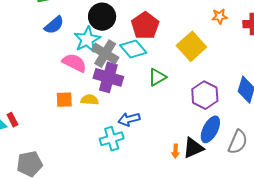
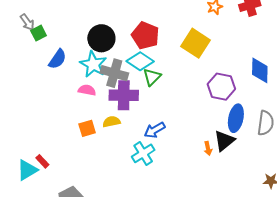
pink semicircle: (74, 63) -> (87, 90), size x0.7
green triangle: (157, 77) -> (152, 77), moved

